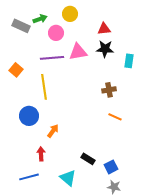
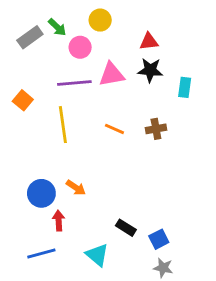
green arrow: (40, 19) -> (57, 27), turned 64
gray rectangle: (21, 26) -> (30, 37), turned -60
blue circle: (29, 116) -> (41, 193), moved
orange line: (115, 117) -> (114, 129), moved
orange arrow: (53, 131) -> (76, 188), turned 88

